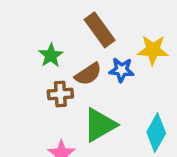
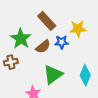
green star: (51, 55) -> (21, 39), size x1.5
brown cross: (60, 94) -> (11, 62), moved

